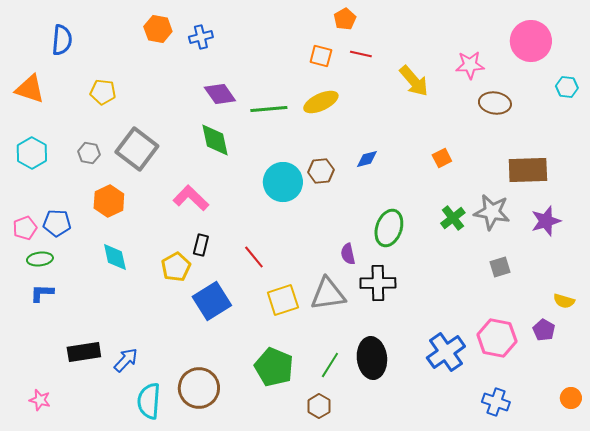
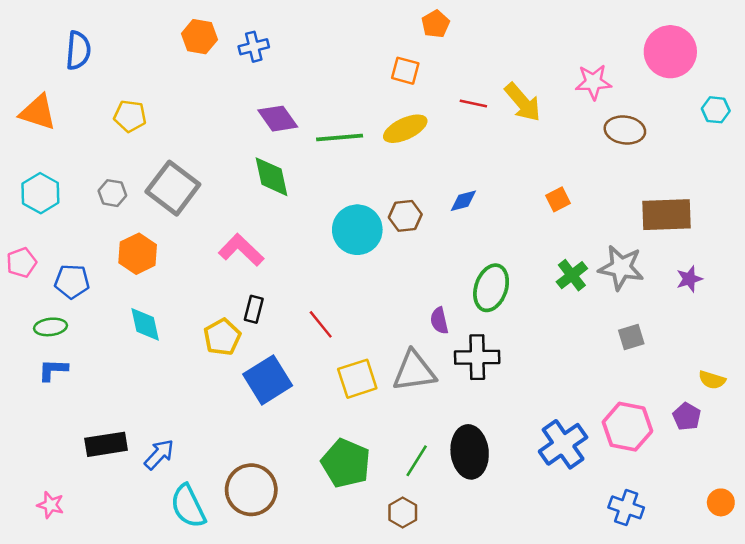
red line: (361, 54) -> (473, 103), moved
purple star: (546, 221) -> (689, 279), size x0.7
pink pentagon: (25, 228) -> (21, 263), moved
cyan semicircle: (149, 401) -> (188, 506), turned -30

